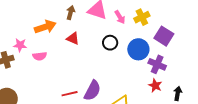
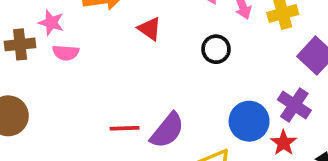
blue circle: (138, 49) -> (249, 121), moved
pink semicircle: (40, 56) -> (66, 53), moved

